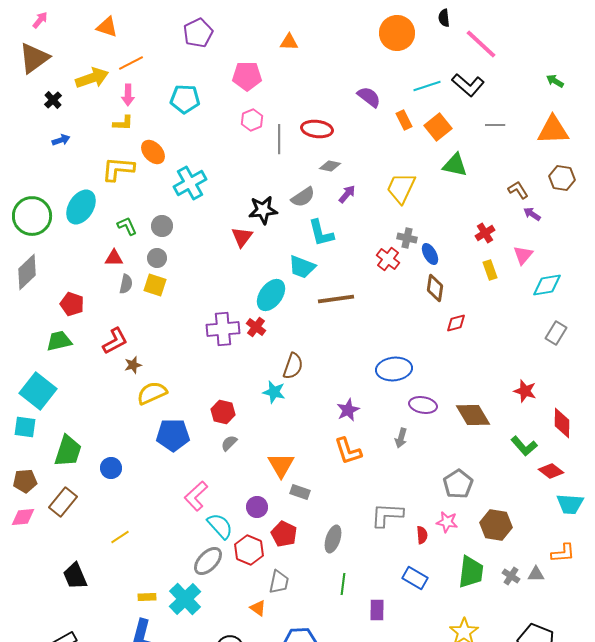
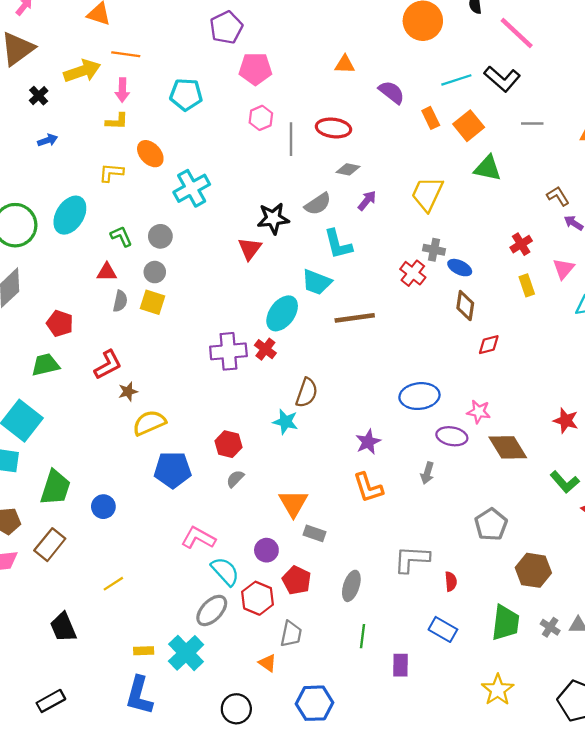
purple pentagon: (198, 33) -> (226, 27), moved
orange triangle: (289, 42) -> (345, 64), moved
orange line: (131, 63) -> (126, 54), turned 35
yellow L-shape: (118, 169) -> (111, 173), size x0.7
blue ellipse: (430, 254) -> (460, 268), turned -35
pink L-shape: (196, 496) -> (198, 538), turned 72
pink star: (447, 522) -> (479, 412), moved

